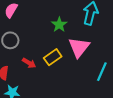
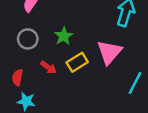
green star: (59, 25) -> (64, 36), moved

